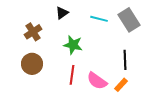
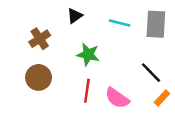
gray rectangle: (129, 20) -> (156, 24), turned 35
black line: (125, 60) -> (151, 73), turned -42
orange rectangle: (121, 85) -> (162, 98), moved

